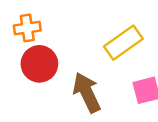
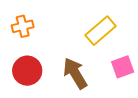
red circle: (39, 64) -> (27, 71), moved

